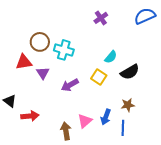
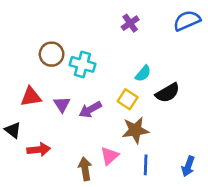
red triangle: (24, 62) -> (31, 97), moved
purple triangle: (43, 73) -> (62, 104), moved
brown star: (128, 105) -> (135, 130), moved, size x1.5
blue arrow: (106, 117) -> (188, 166), moved
blue line: (123, 128) -> (146, 165), moved

